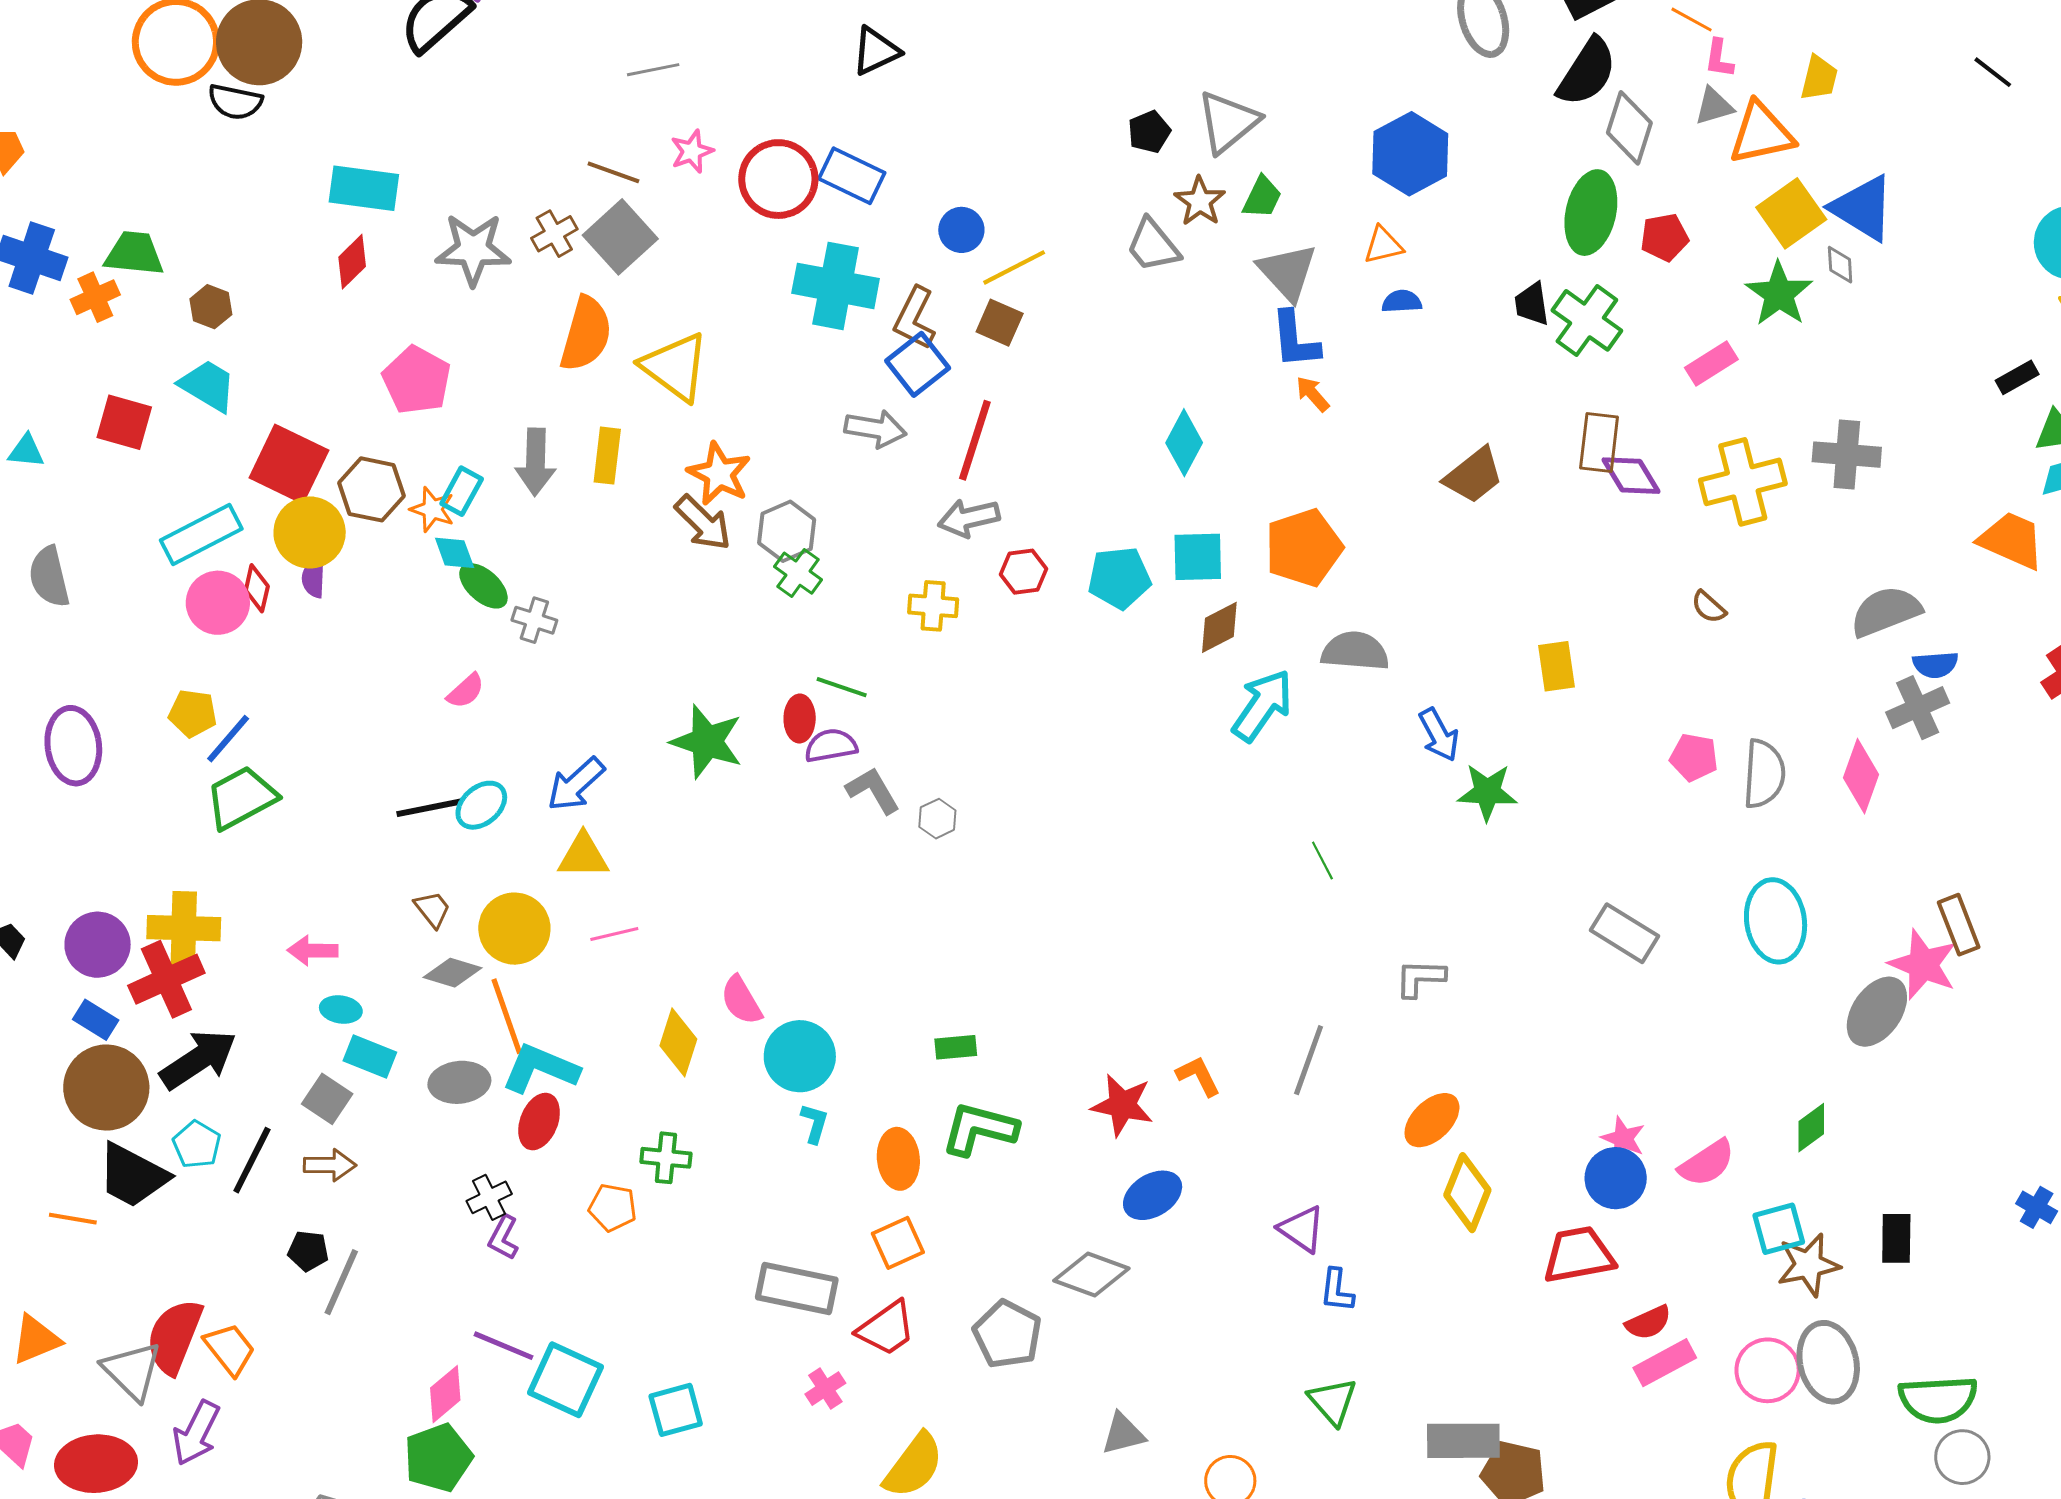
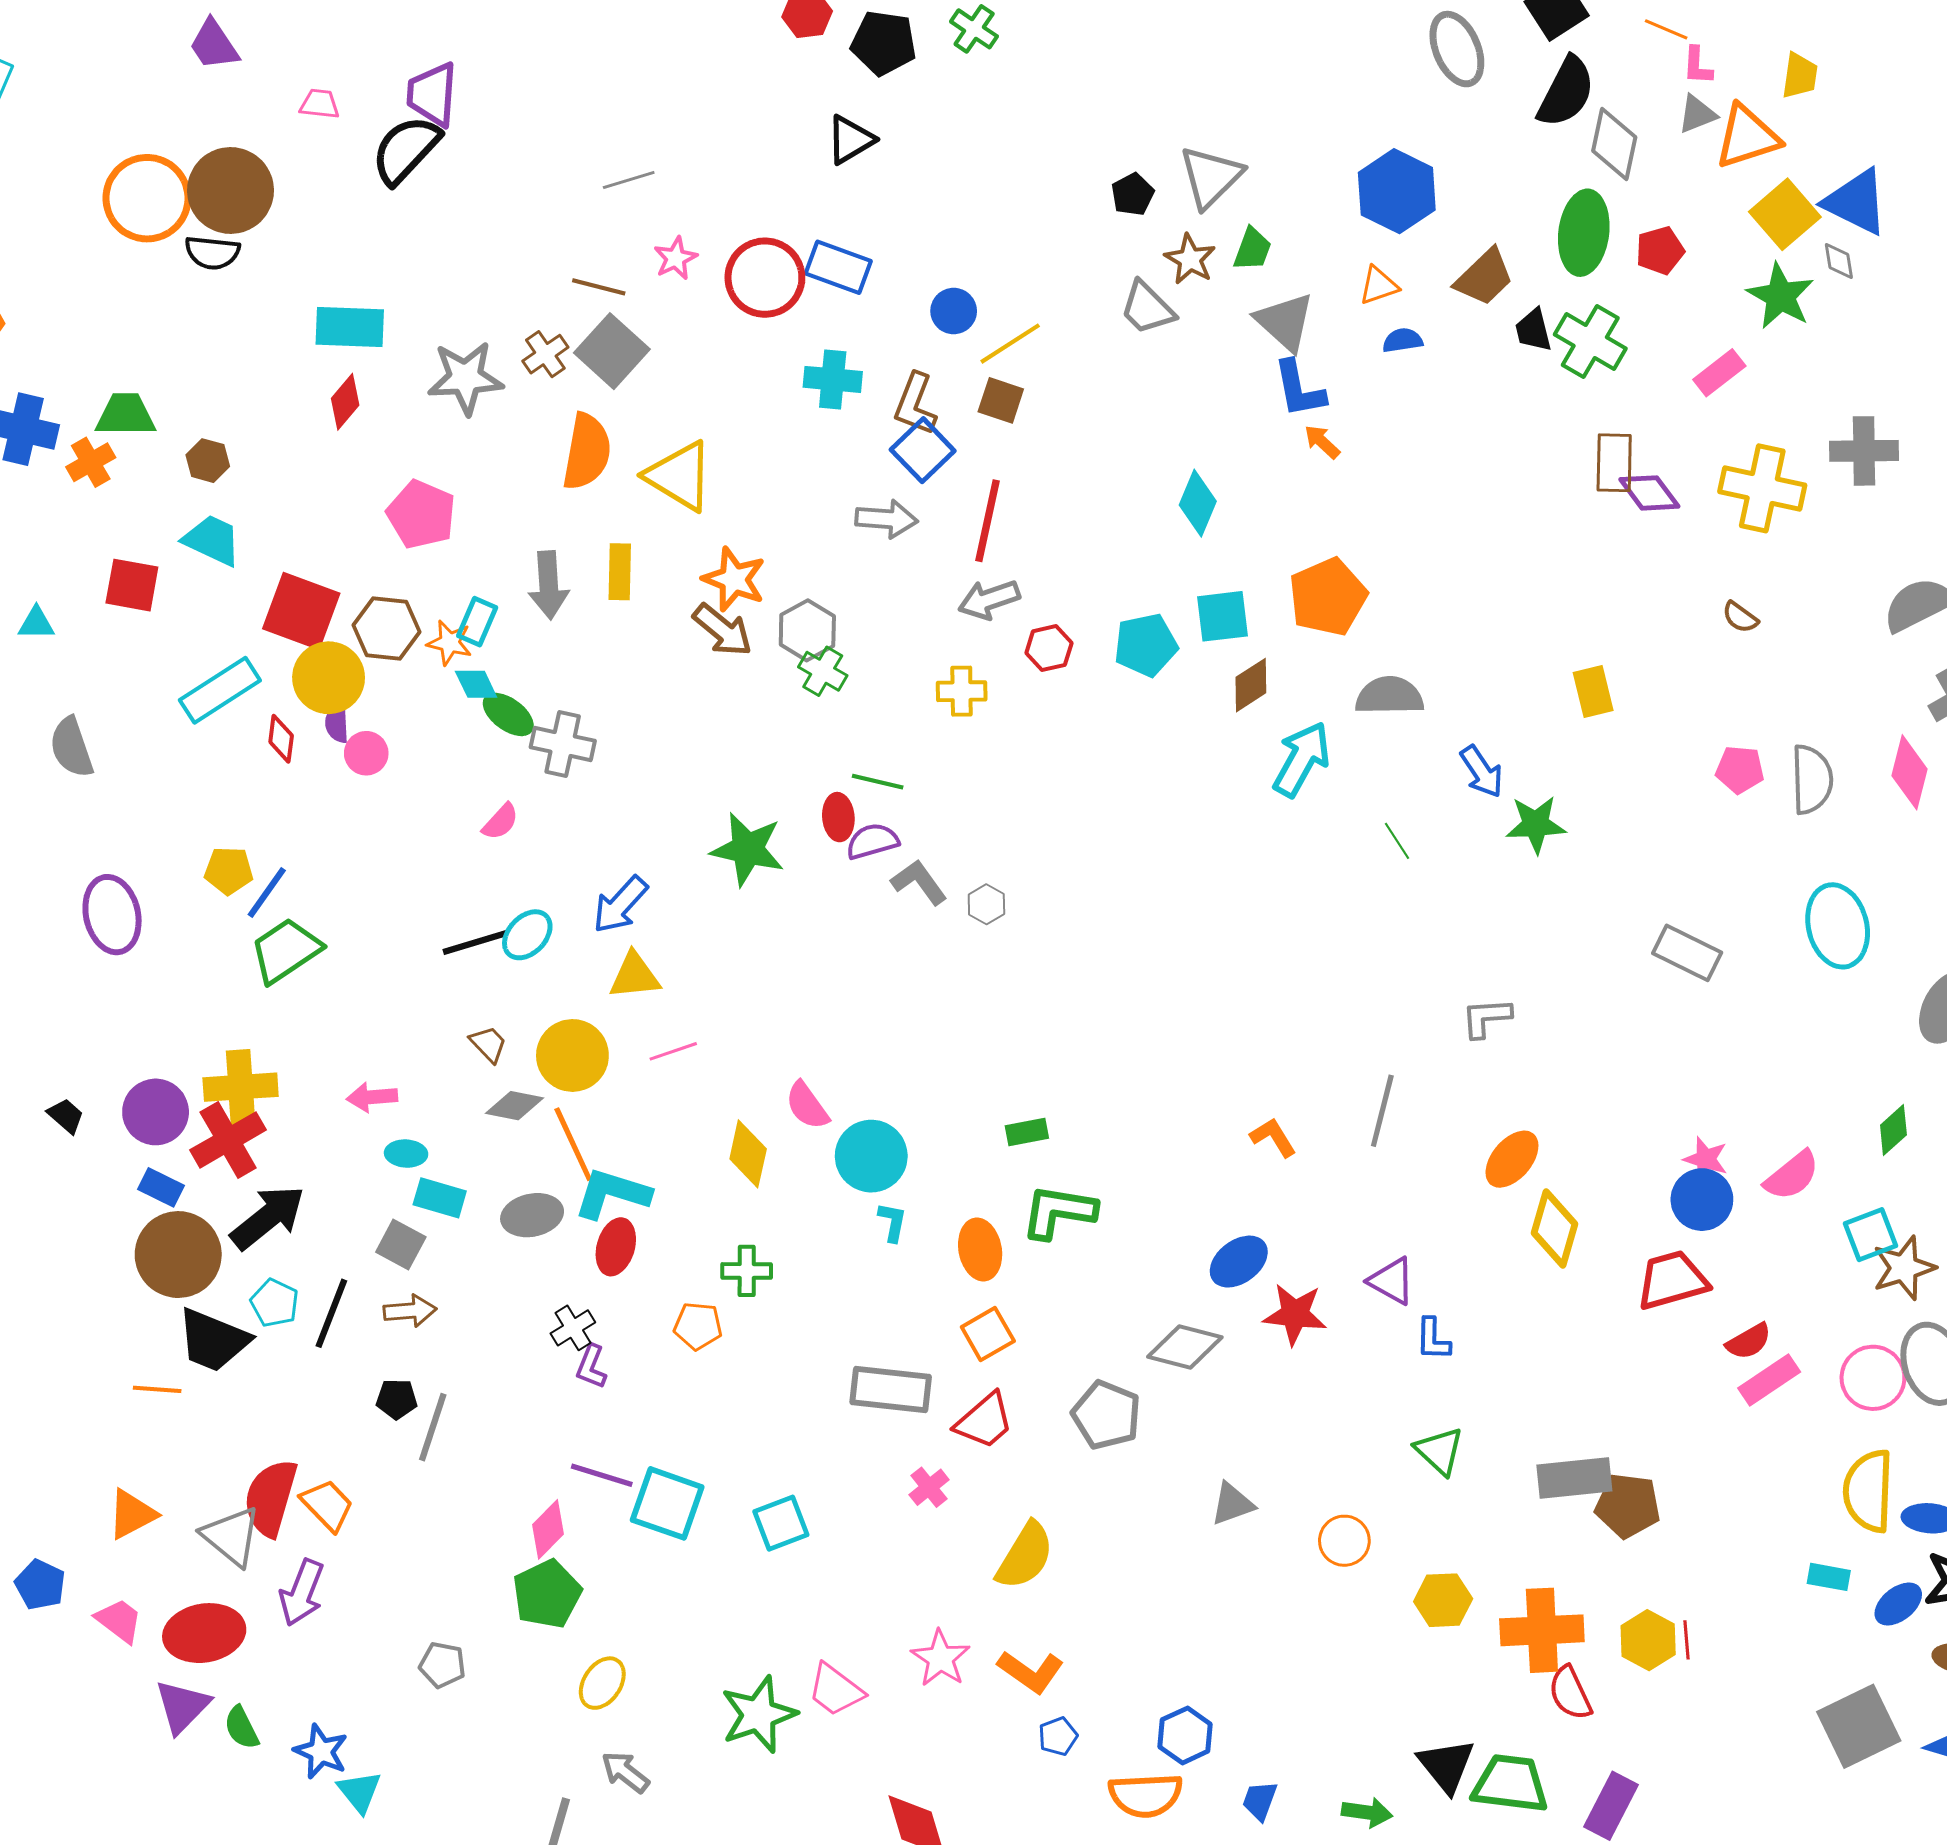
cyan cross: (836, 286) -> (833, 379), size x0.7
brown trapezoid: (1474, 475) -> (1484, 277), moved
yellow cross: (1743, 482) -> (1762, 488), turned 32
pink circle: (218, 603) -> (366, 753), moved, size x0.7
gray cross: (534, 620) -> (563, 744), size x1.4
green line: (1322, 861) -> (1397, 841), moved
red star: (1122, 1105) -> (1295, 1314), moved

